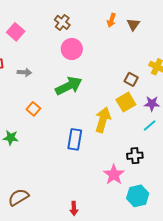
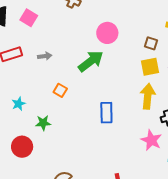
pink circle: (72, 49) -> (107, 33), moved
yellow square: (126, 102) -> (150, 67), turned 30
yellow arrow: (103, 120) -> (148, 96), moved

